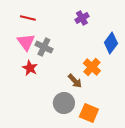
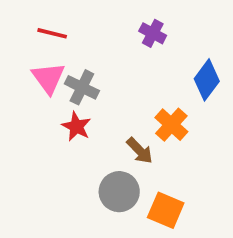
purple cross: (82, 18) -> (153, 33), turned -32
red star: (30, 68) -> (76, 126), moved

